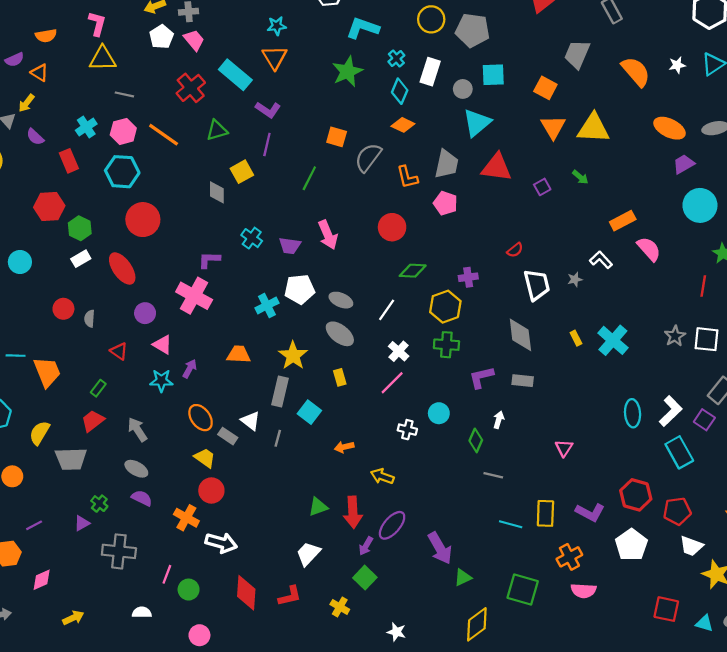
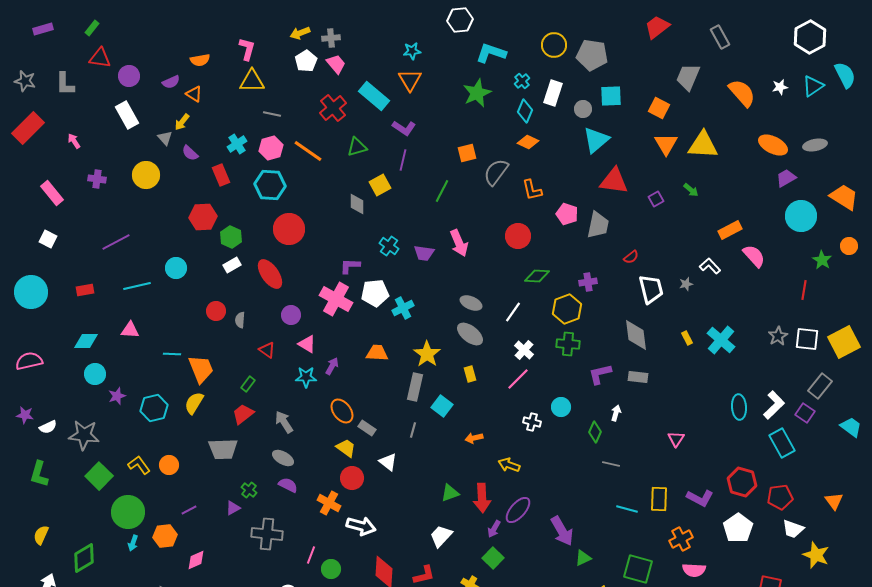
orange square: (337, 137) -> (467, 153), turned -30
gray trapezoid: (446, 164) -> (598, 225), moved
white pentagon: (300, 289) -> (375, 293), moved
white triangle: (251, 421) -> (388, 462), moved
yellow semicircle: (39, 433) -> (194, 403), moved

